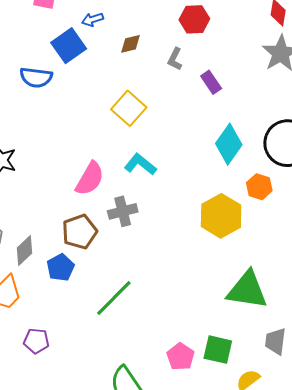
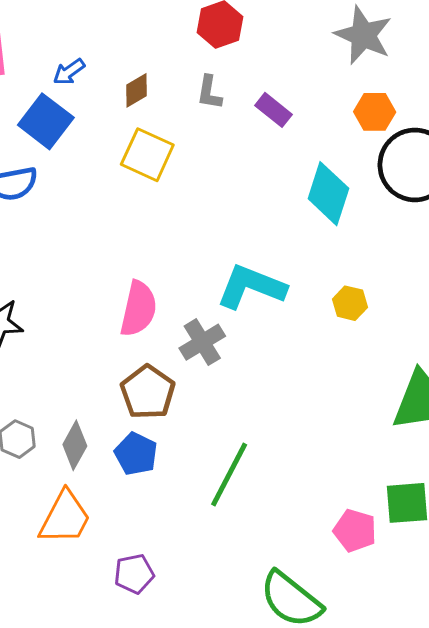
yellow square: (129, 108) -> (147, 155), moved
cyan L-shape: (140, 164) -> (251, 287), moved, size x1.4
orange hexagon: (259, 187) -> (375, 112), moved
yellow hexagon: (221, 216) -> (350, 303), size x0.5

